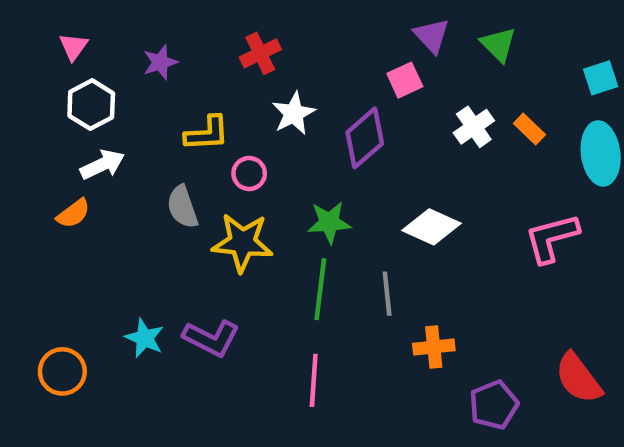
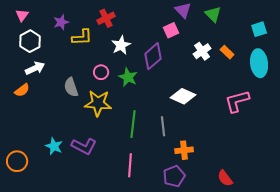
yellow L-shape: (207, 133) -> (82, 37), moved
green star: (329, 222) -> (128, 77), moved, turned 30
red semicircle: (578, 378) -> (225, 178), moved, size x0.7
purple pentagon: (494, 405) -> (174, 176), moved

